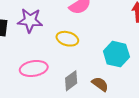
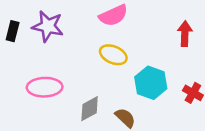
yellow ellipse: (67, 39) -> (113, 55), moved

